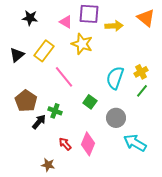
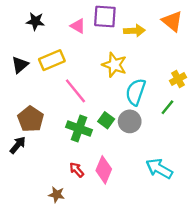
yellow star: (82, 44) -> (114, 65), moved
yellow rectangle: (44, 51) -> (52, 60), turned 30
yellow cross: (141, 72) -> (178, 79), moved
green cross: (55, 111) -> (79, 129), moved, size x1.5
gray circle: (116, 118) -> (130, 121), moved
black arrow: (39, 122) -> (18, 145), moved

